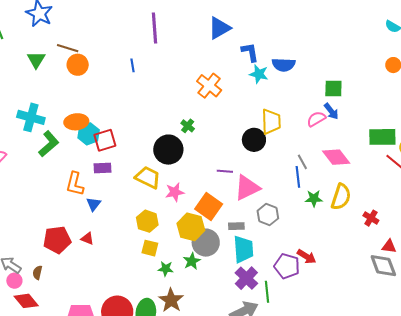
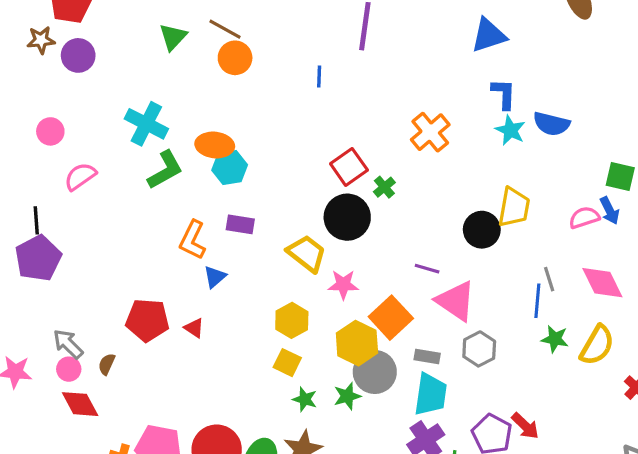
blue triangle: (219, 28) -> (489, 35), moved
red square: (105, 140) -> (349, 167), moved, turned -30
pink triangle: (247, 188) -> (456, 301), turned 48

